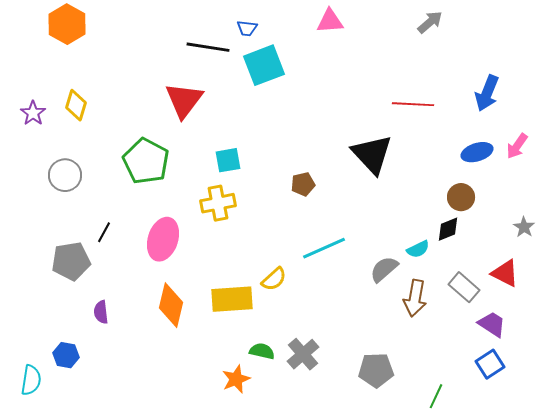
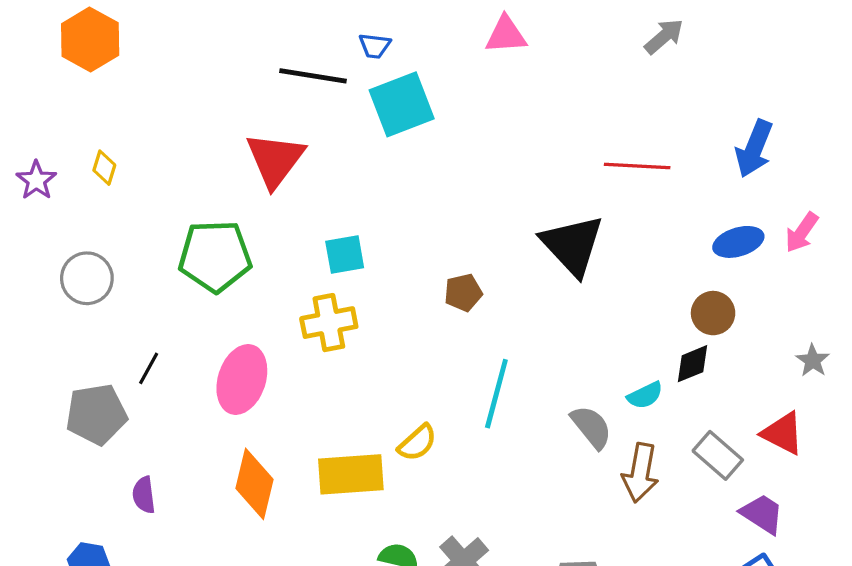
yellow diamond: (76, 105) -> (104, 168), size x0.7
green pentagon: (146, 161) -> (215, 256), turned -30
cyan line: (324, 248) -> (496, 394), turned -51
gray semicircle: (384, 269) -> (591, 427), turned 92

